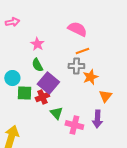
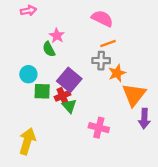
green semicircle: (37, 65) -> (49, 49), moved
orange triangle: (105, 96) -> (134, 95), size x1.6
green triangle: (56, 113) -> (69, 106), moved
purple arrow: (97, 119) -> (144, 119), moved

